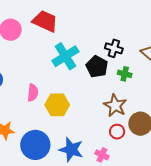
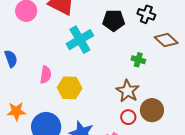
black cross: (114, 48) -> (146, 14), moved
black pentagon: (97, 67) -> (114, 20), moved, turned -30

